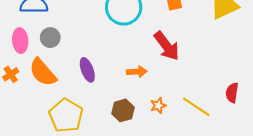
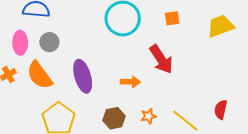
purple ellipse: (87, 70) -> (83, 76), size x1.4

